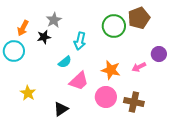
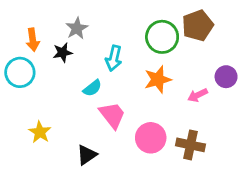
orange arrow: (23, 28) -> (33, 40), turned -35
orange star: (111, 70) -> (158, 80), moved, turned -30
pink trapezoid: (79, 81) -> (112, 115), turned -85

